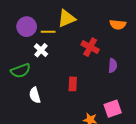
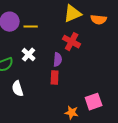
yellow triangle: (67, 18) -> (73, 14), moved
white cross: (41, 50) -> (29, 55), moved
purple semicircle: (113, 66) -> (58, 60), moved

